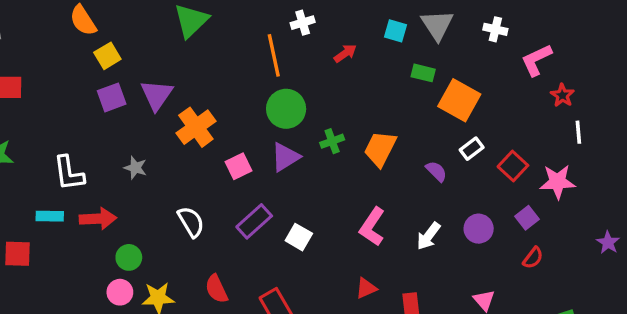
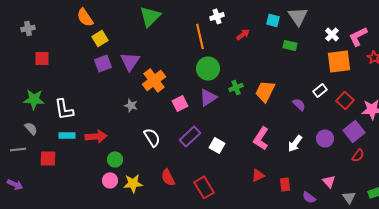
white cross: (495, 29) -> (332, 34), moved, turned 32
orange square: (459, 100) -> (339, 61), moved, turned -35
gray star: (135, 168) -> (131, 105), moved
white L-shape: (69, 173) -> (64, 109), moved
purple square: (527, 218) -> (354, 131), size x1.5

